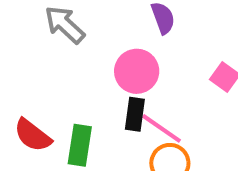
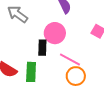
black rectangle: (135, 114) -> (42, 48), moved

